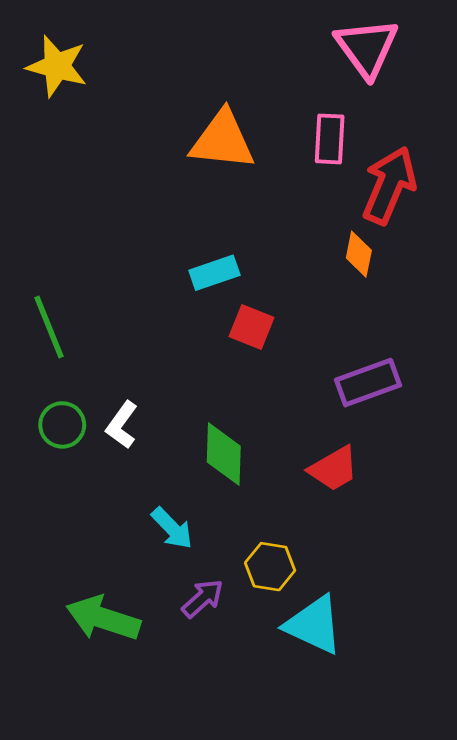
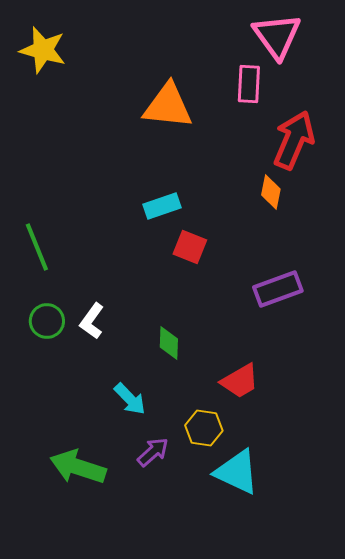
pink rectangle: (330, 139) -> (249, 84), moved
green diamond: (224, 454) -> (169, 343), size x0.7
red trapezoid: (334, 469) -> (240, 381), moved

